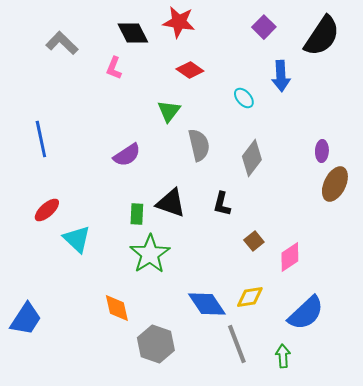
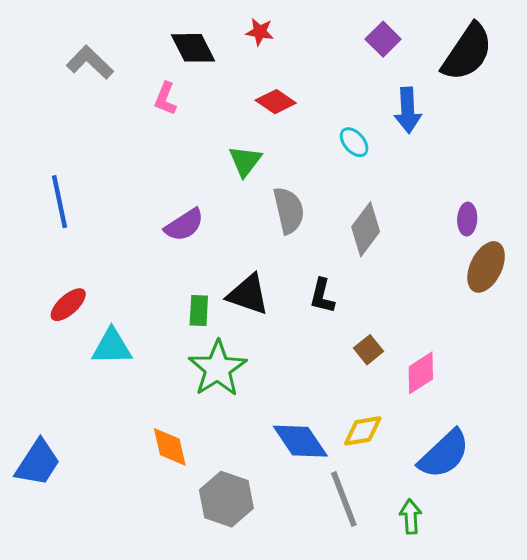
red star: (179, 22) -> (260, 32), size x0.6
cyan triangle: (77, 239) -> (112, 347), turned -44

